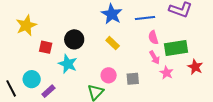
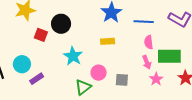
black circle: (74, 39) -> (61, 24), moved
yellow rectangle: (113, 43) -> (108, 41), turned -56
cyan star: (68, 64) -> (73, 56), moved

